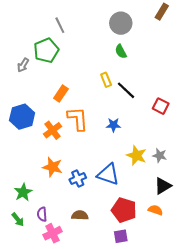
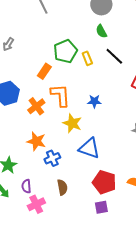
green pentagon: (46, 50) -> (65, 51), moved
black line: (126, 90) -> (114, 56), moved
yellow star: (137, 155) -> (72, 123), moved
blue cross: (78, 179) -> (52, 158), moved
brown semicircle: (80, 215) -> (62, 187), turned 77

